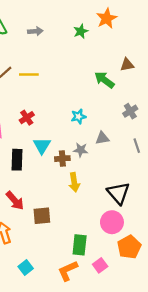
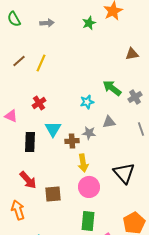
yellow line: (29, 74) -> (41, 63), turned -66
green arrow: (104, 80) -> (112, 88), moved
pink circle: (112, 222) -> (89, 187), moved

